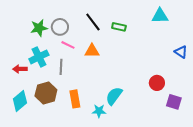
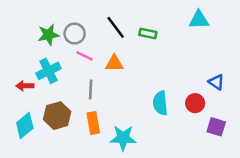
blue triangle: (181, 52) -> (216, 82), moved
gray line: (61, 67) -> (91, 89), moved
cyan semicircle: (114, 96) -> (160, 103), moved, turned -42
cyan star: (99, 111) -> (123, 138), size x1.5

